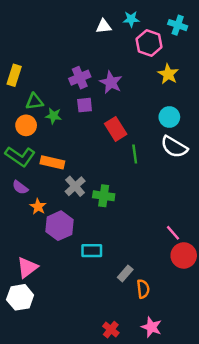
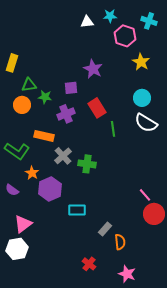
purple cross: (80, 78) -> (66, 114), moved
green L-shape: (20, 156) -> (17, 151), moved
purple semicircle: (20, 187) -> (12, 190), moved
red cross: (111, 330) -> (89, 264), moved

